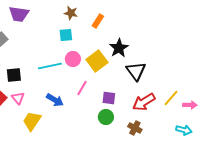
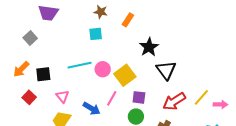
pink circle: (73, 59) -> (103, 69), moved
yellow square: (97, 61) -> (125, 75), moved
pink line: (82, 88) -> (112, 98), moved
pink triangle: (18, 98) -> (62, 96), moved
blue arrow: (55, 100) -> (92, 108), moved

